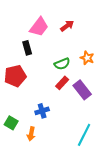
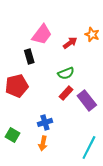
red arrow: (67, 26) -> (70, 43), moved
orange star: (87, 58) -> (92, 35), moved
orange arrow: (31, 134) -> (43, 143), moved

